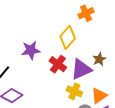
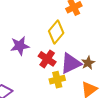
brown star: (99, 59) -> (88, 63), moved
yellow cross: (74, 91) -> (57, 80), moved, turned -35

